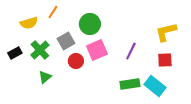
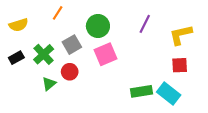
yellow semicircle: (29, 23) -> (19, 25), moved
purple line: (131, 51) -> (145, 24), moved
red circle: (76, 61) -> (70, 72), moved

